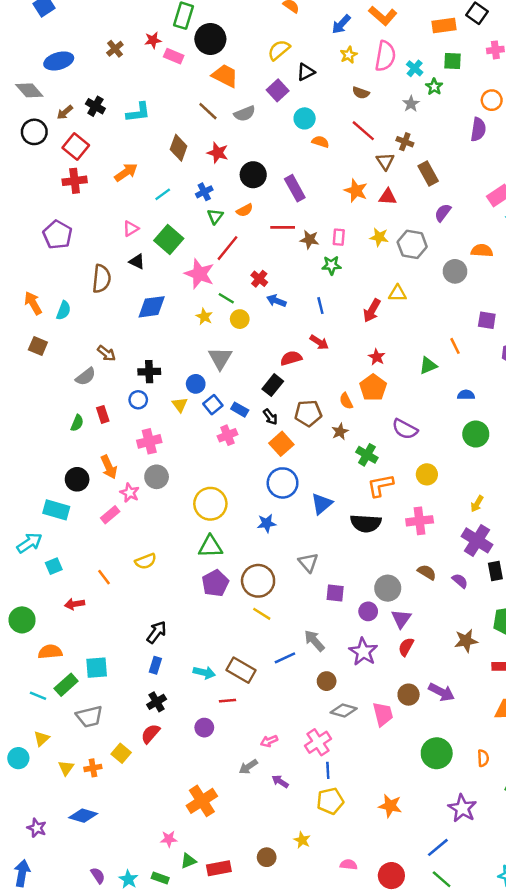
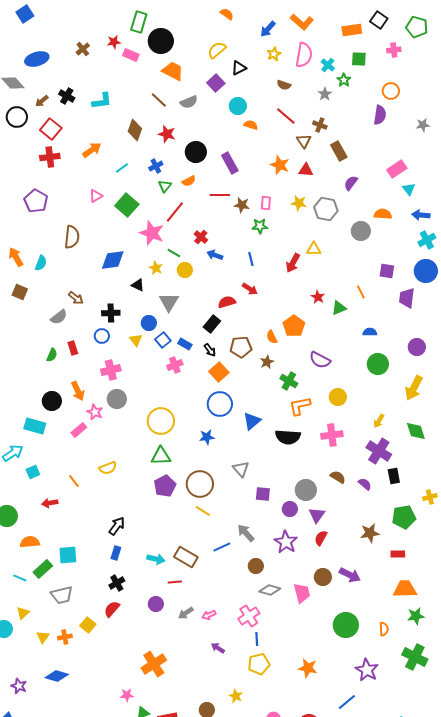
black triangle: (137, 262) -> (138, 285), moved
red star: (377, 357) -> (318, 297), moved
gray arrow: (248, 767) -> (186, 613), moved

